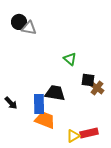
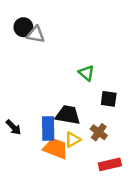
brown cross: (97, 88) -> (99, 132), moved
yellow triangle: (73, 136) -> (73, 140), moved

